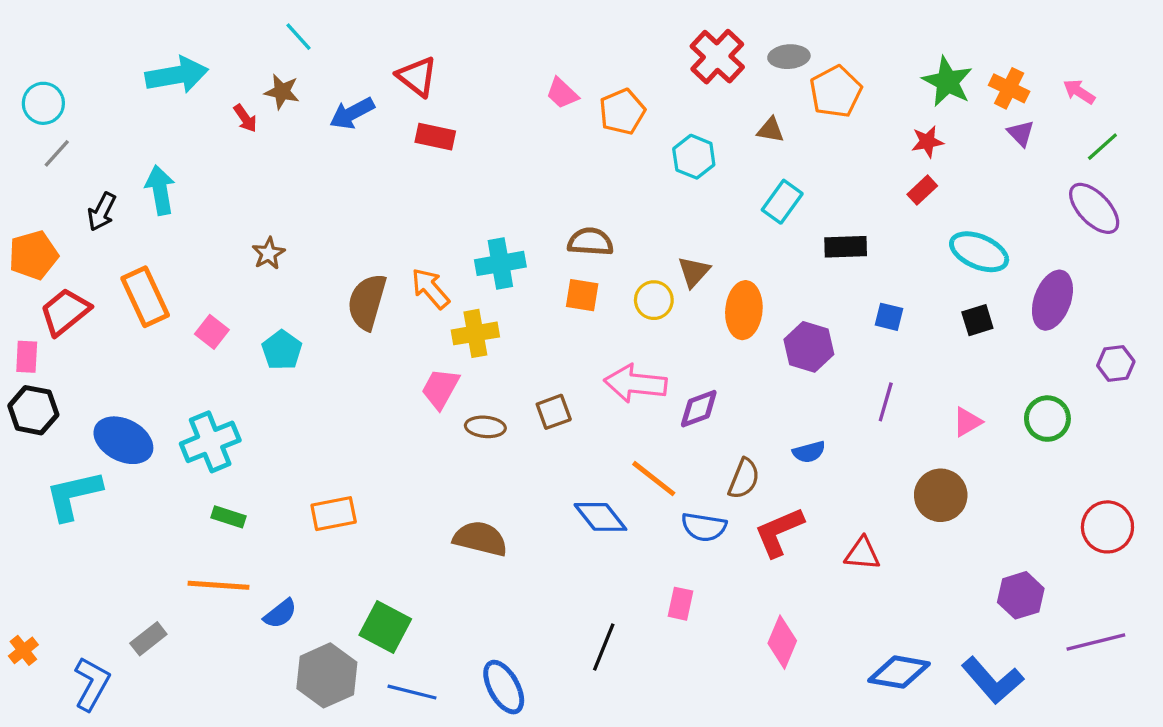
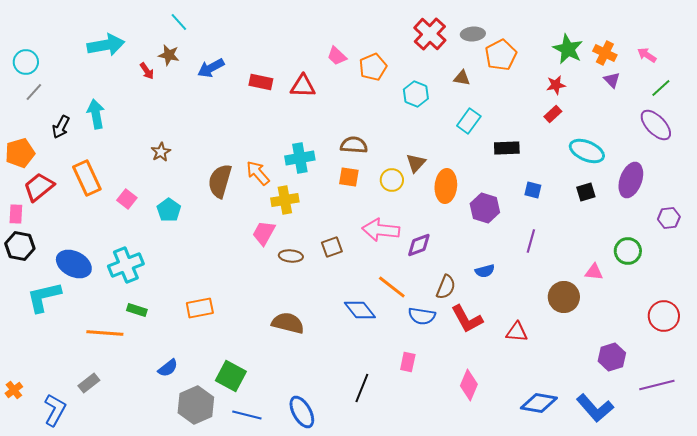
red triangle: (417, 77) -> (303, 86), moved, turned -36
pink triangle: (967, 422) -> (594, 272), moved, turned 36
red L-shape: (779, 532) -> (467, 319), turned -96
orange line: (218, 585) -> (105, 333), moved

